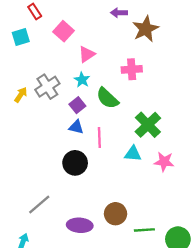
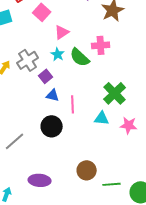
green semicircle: (107, 98) -> (80, 57), moved
purple square: (77, 105) -> (46, 76), moved
gray line: (39, 204) -> (15, 141), moved
purple ellipse: (80, 225) -> (40, 180), moved

